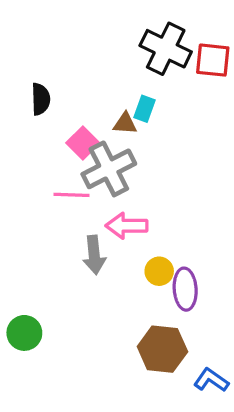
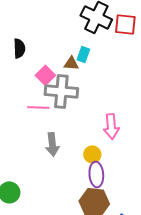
gray cross: (109, 169) -> (61, 91), turned 32
pink arrow: (127, 226) -> (111, 126), moved, turned -95
purple ellipse: (185, 289) -> (96, 174), moved

